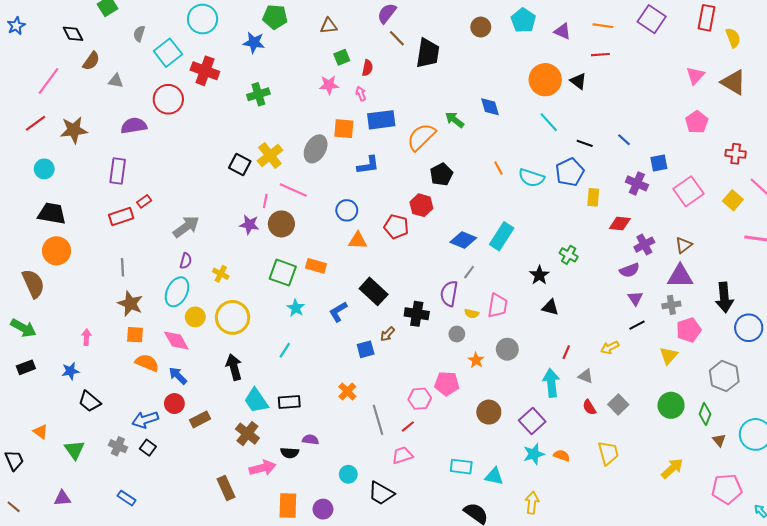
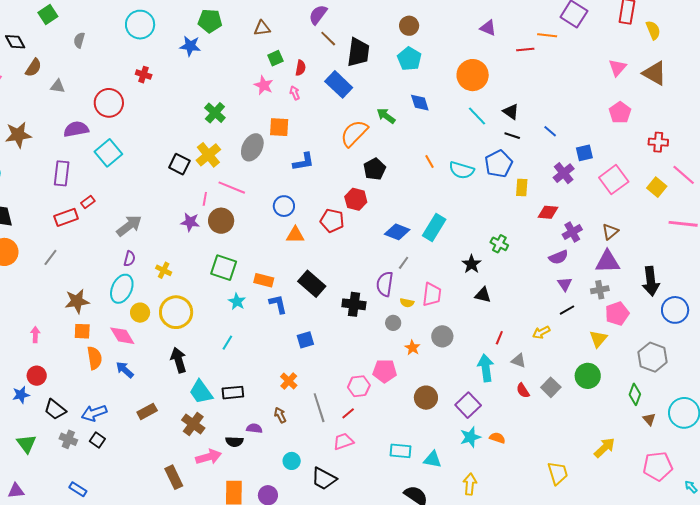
cyan pentagon: (523, 20) -> (409, 59), moved
orange line: (603, 26) -> (547, 35), moved
cyan square: (168, 53) -> (108, 153), moved
red cross: (205, 71) -> (144, 75), size x0.6
black triangle: (578, 81) -> (511, 112), moved
pink star: (329, 85) -> (264, 85), turned 30
green cross: (258, 94) -> (215, 113), moved, turned -30
blue rectangle: (381, 120) -> (339, 84), moved, turned 52
purple cross: (637, 183) -> (564, 173), turned 30
orange rectangle: (316, 266) -> (264, 280), moved
gray line: (122, 267) -> (50, 257), moved, turned 42
brown star: (130, 304) -> (77, 301), turned -30
blue L-shape: (338, 312) -> (278, 304), turned 110
brown arrow: (387, 334) -> (280, 415), moved, turned 112
orange semicircle: (147, 363) -> (95, 358), turned 60
blue star: (70, 371) -> (21, 395), moved
black trapezoid: (90, 401) -> (55, 409), moved
red circle: (174, 404) -> (37, 376), moved
green circle: (671, 405) -> (588, 376), moved
yellow trapezoid: (608, 453) -> (558, 473), moved

